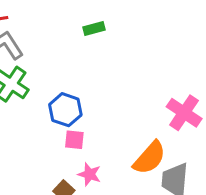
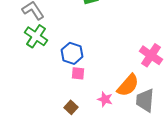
pink star: (89, 174) -> (105, 99), moved

